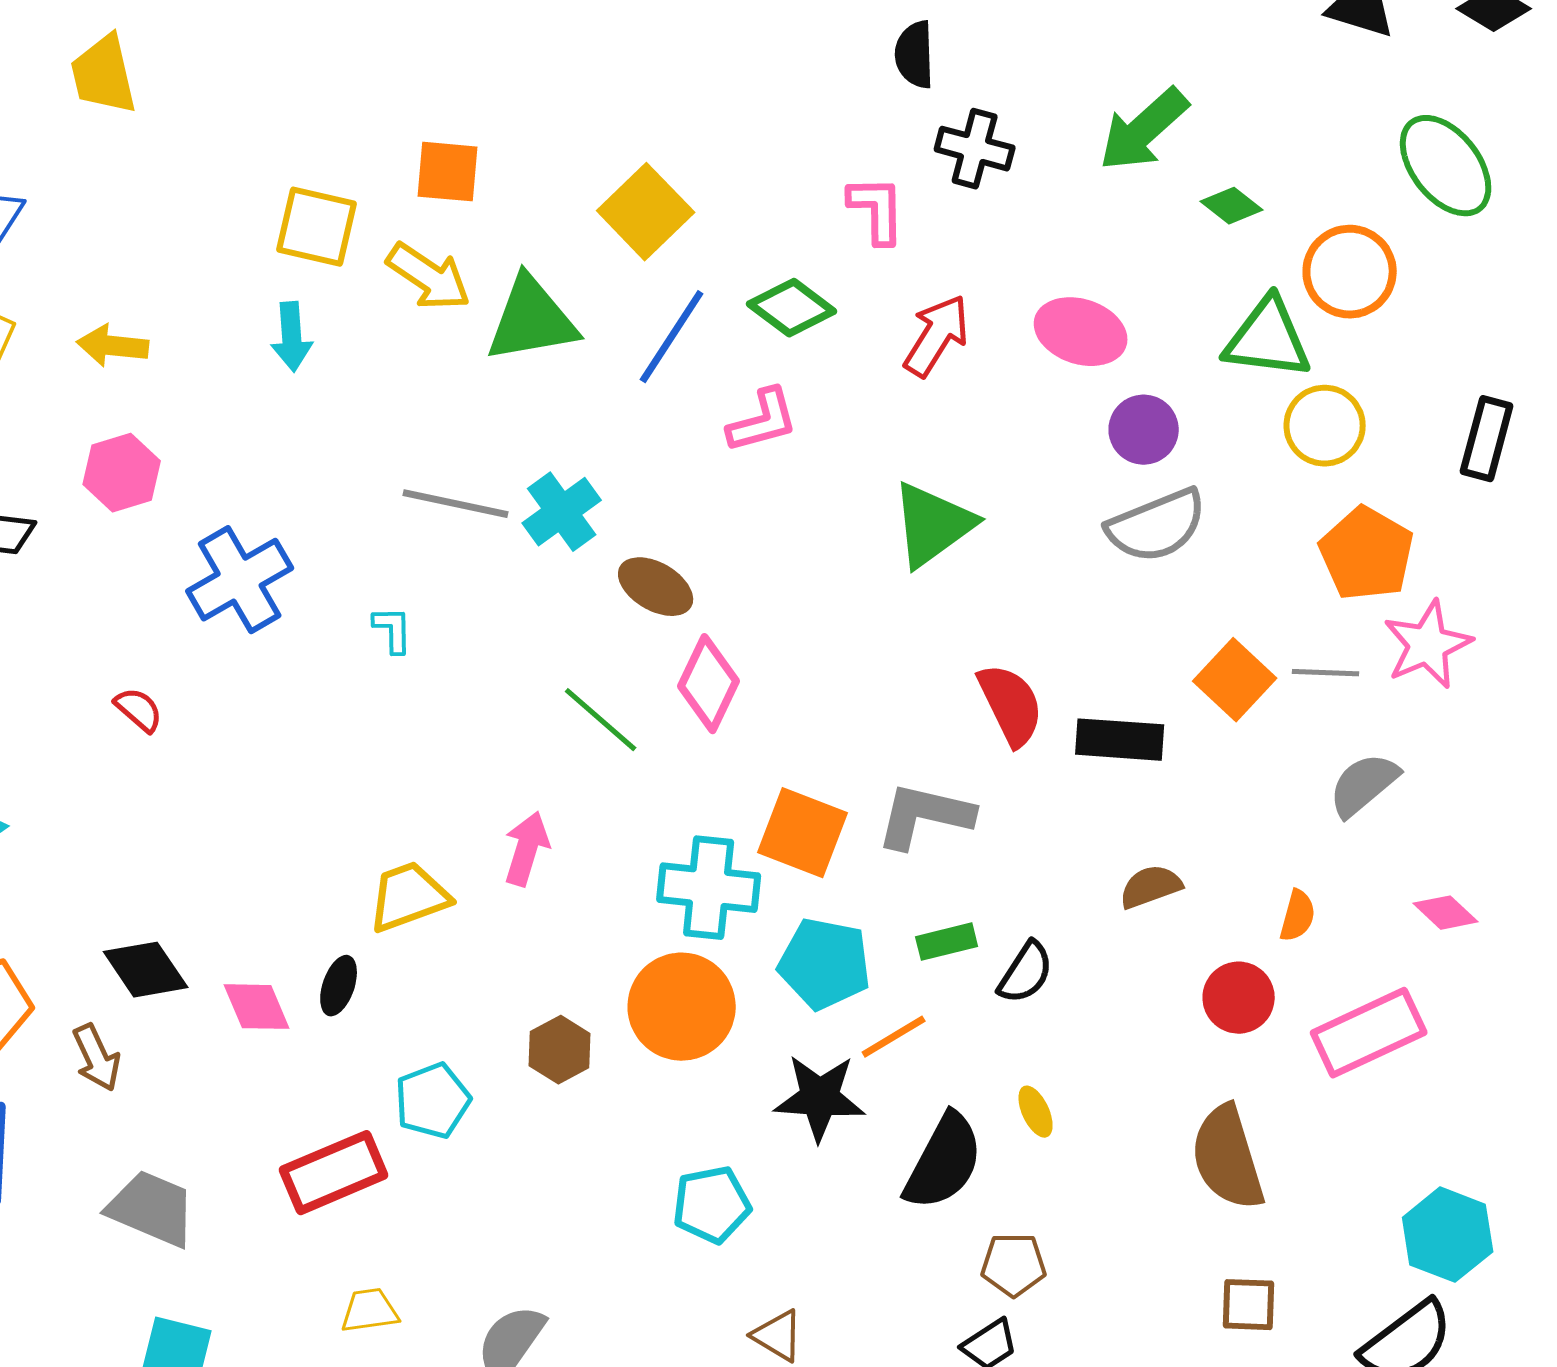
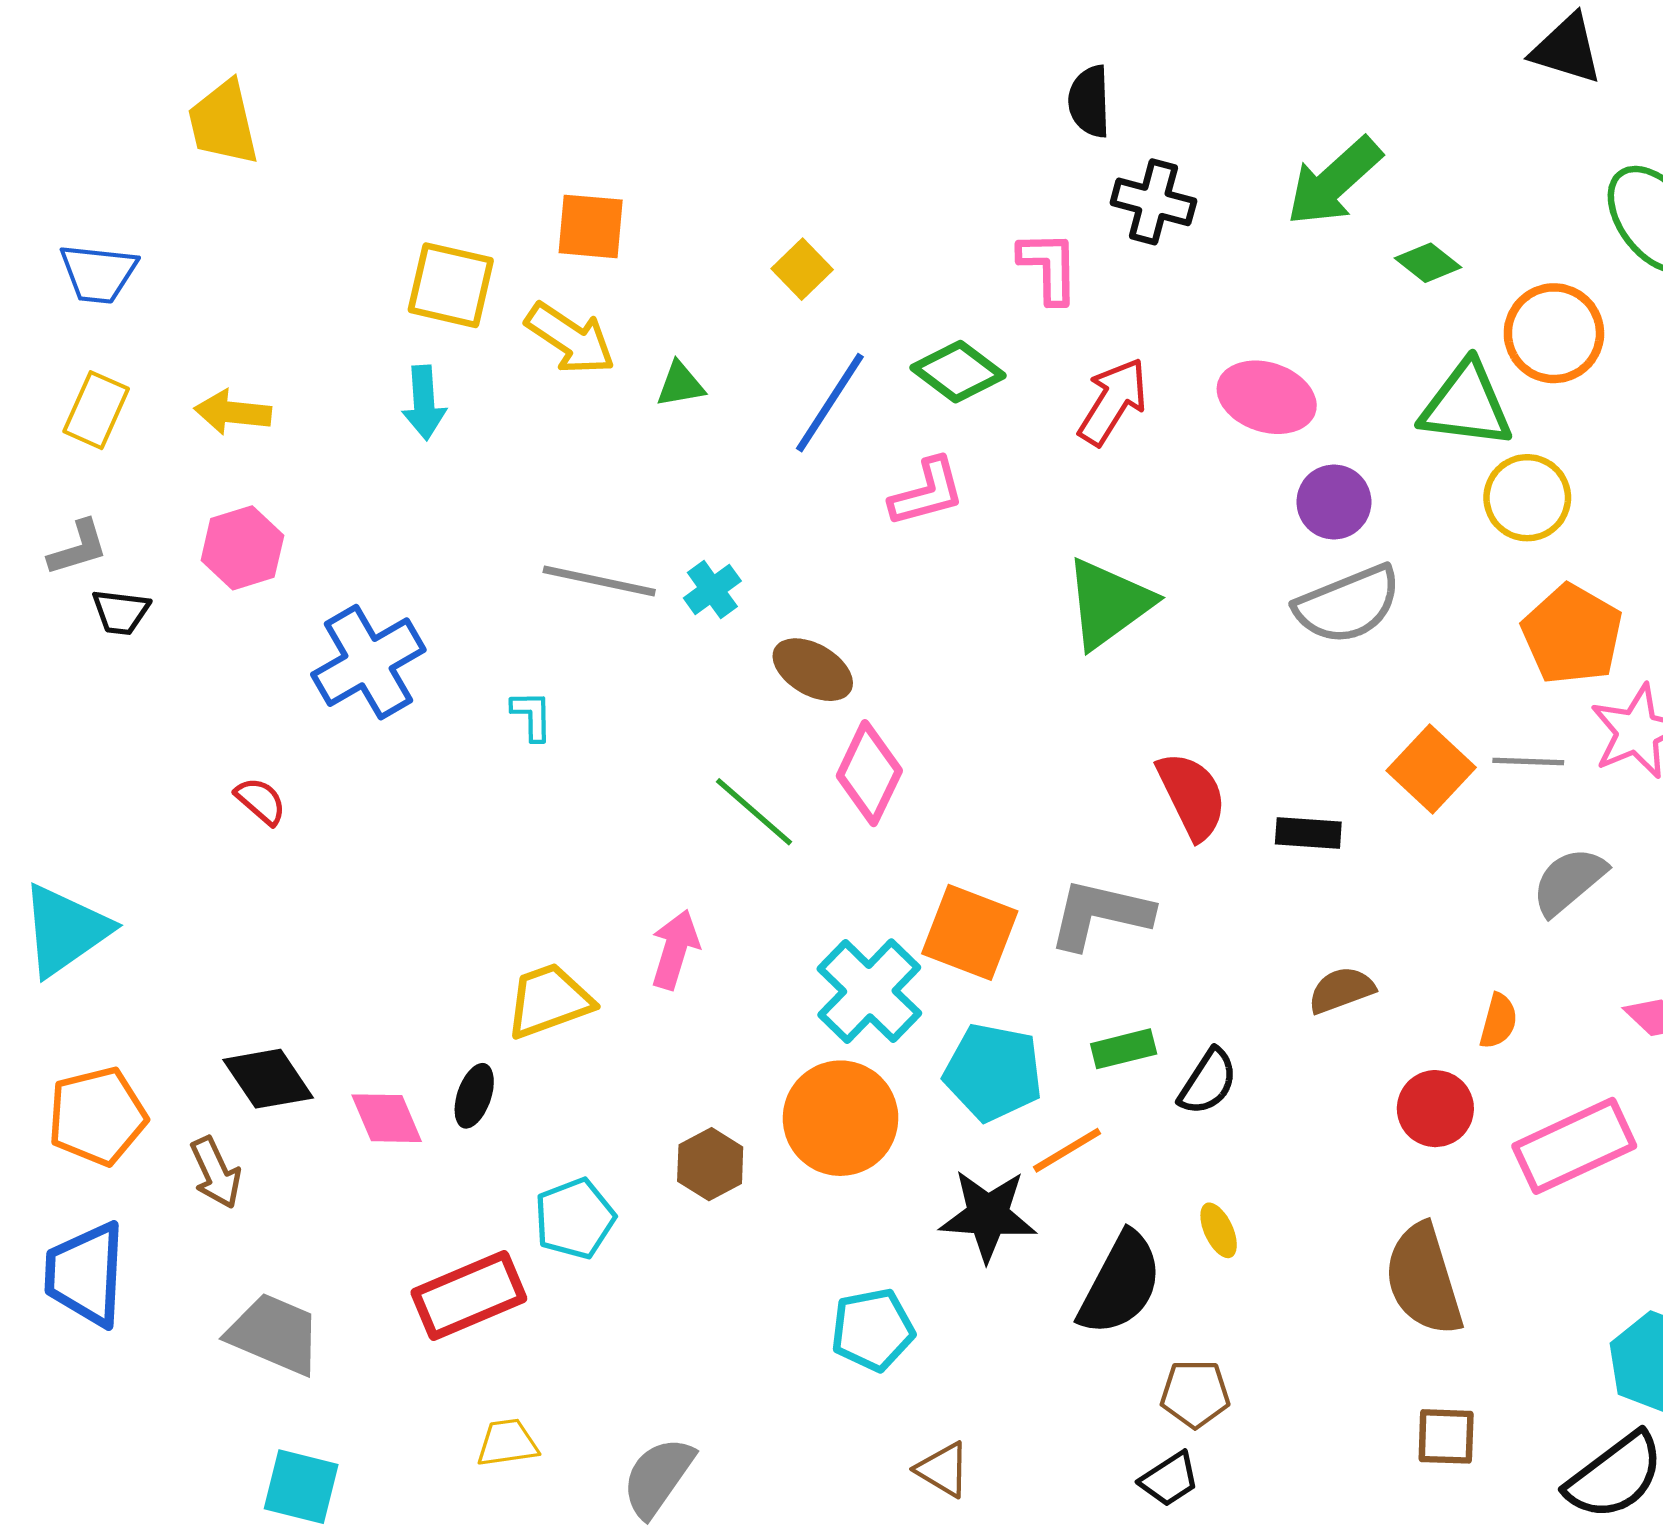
yellow square: (646, 212) -> (802, 269), size x0.6
green triangle: (532, 320) -> (680, 384), size x0.5
cyan cross: (562, 512) -> (712, 590), size x0.7
black rectangle: (1120, 740) -> (1308, 833), size x0.7
cyan cross: (709, 888) -> (869, 991), turned 38

